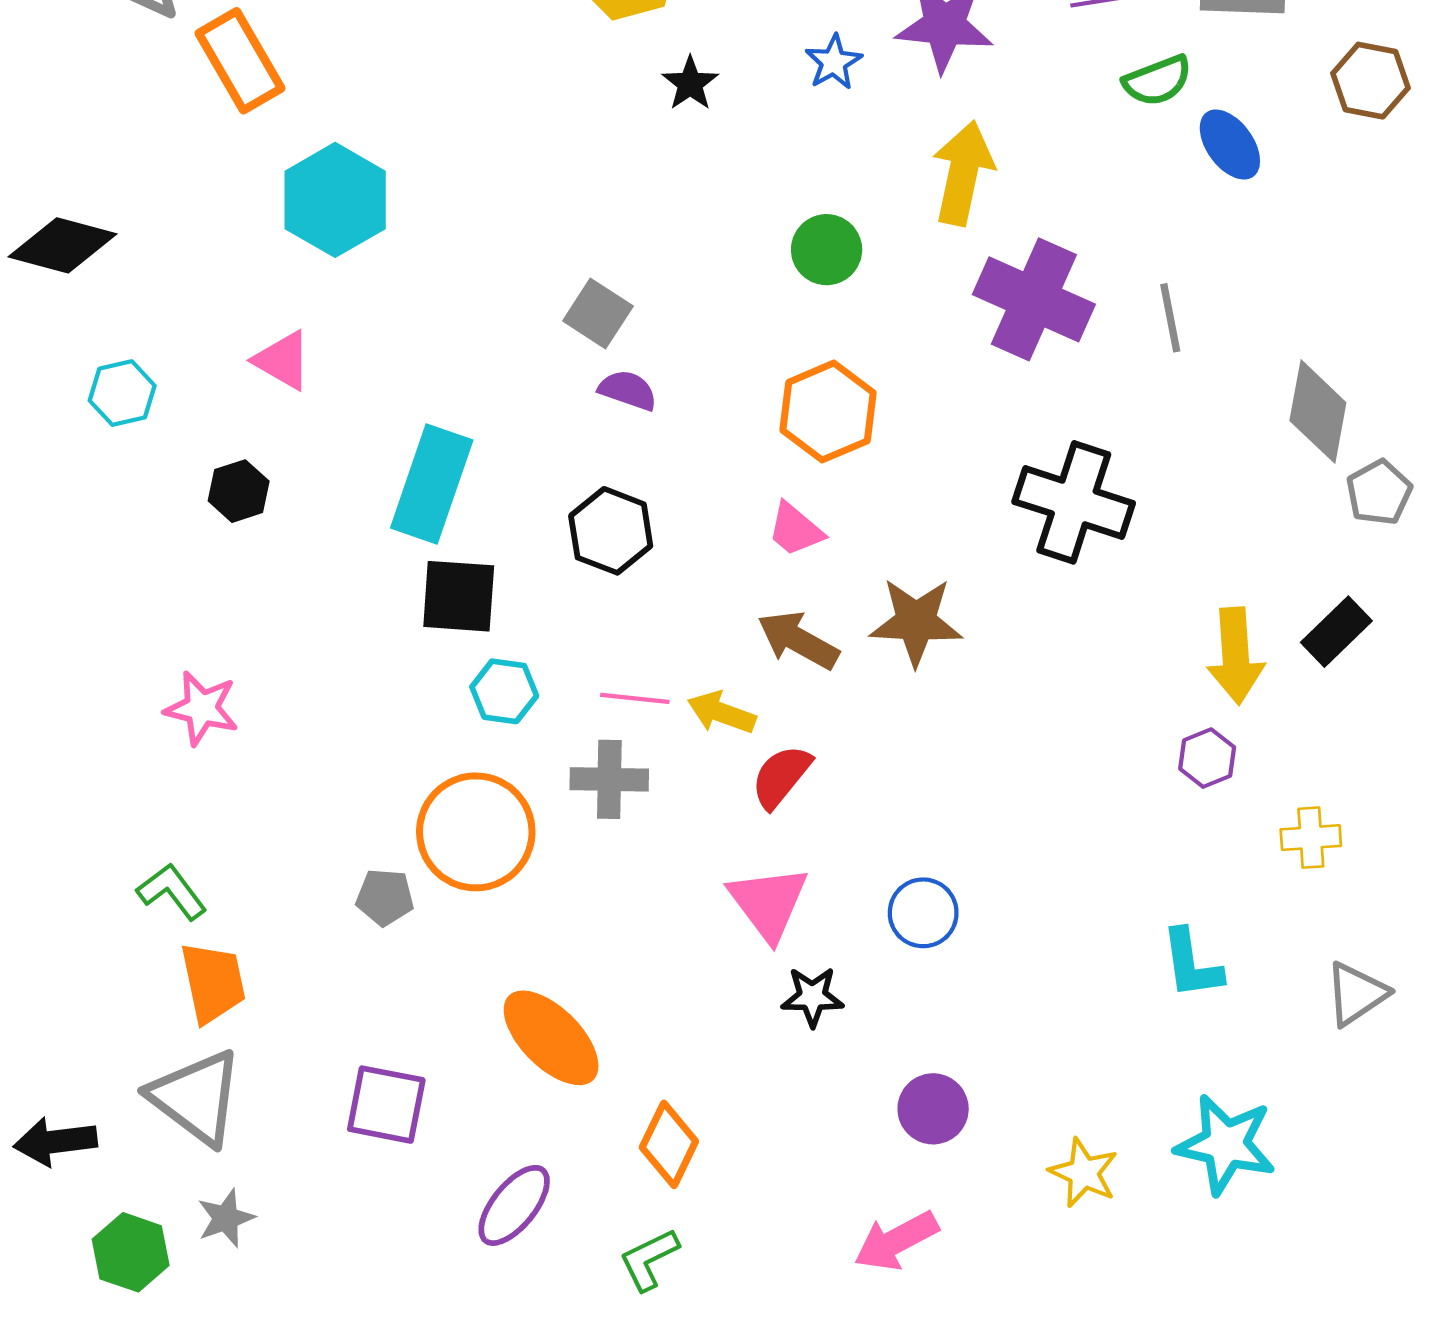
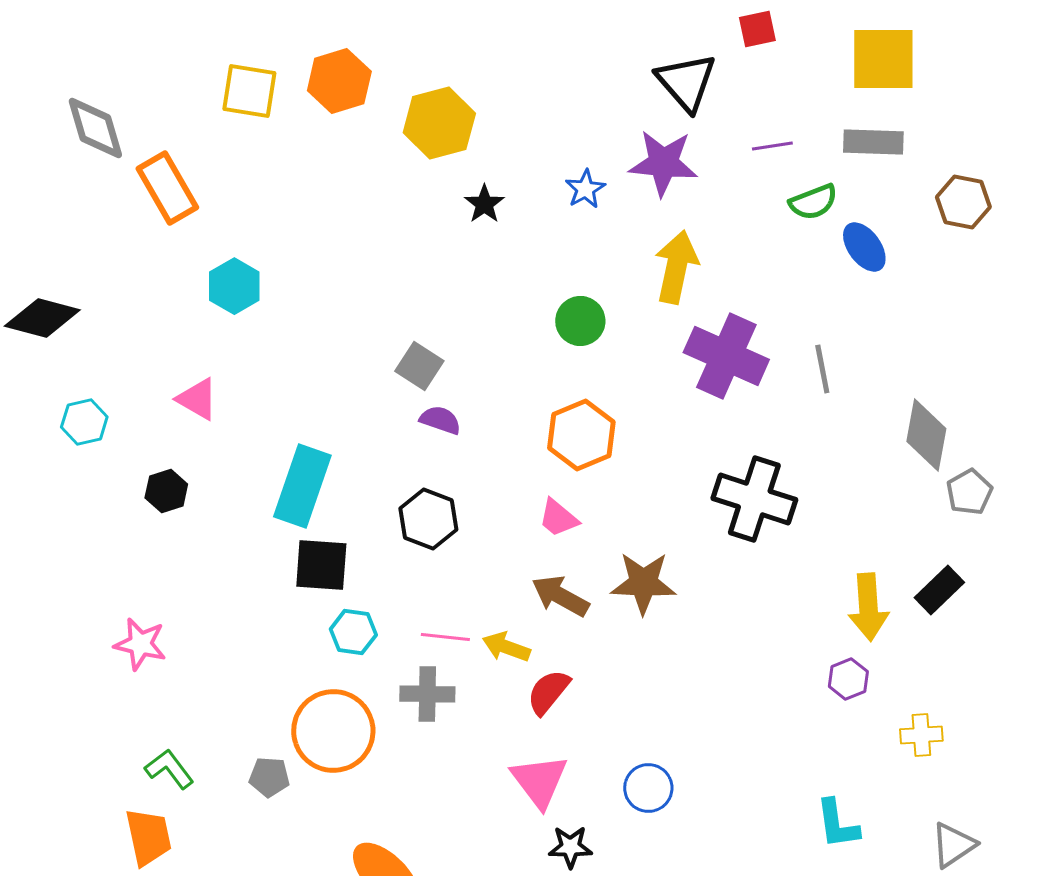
cyan hexagon: (335, 200) -> (234, 286), size x0.7
green L-shape: (172, 892) -> (169, 769), moved

